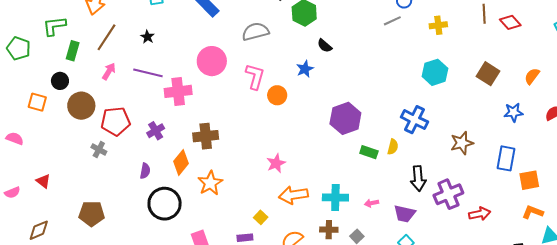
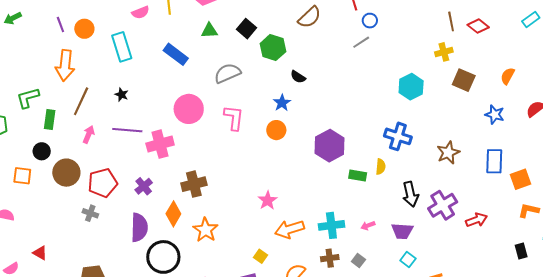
yellow cross: (438, 25) -> (444, 52), moved
orange circle: (277, 95) -> (276, 130), moved
blue star: (513, 112) -> (495, 115), turned 30
purple semicircle: (145, 171) -> (139, 227), size x1.8

